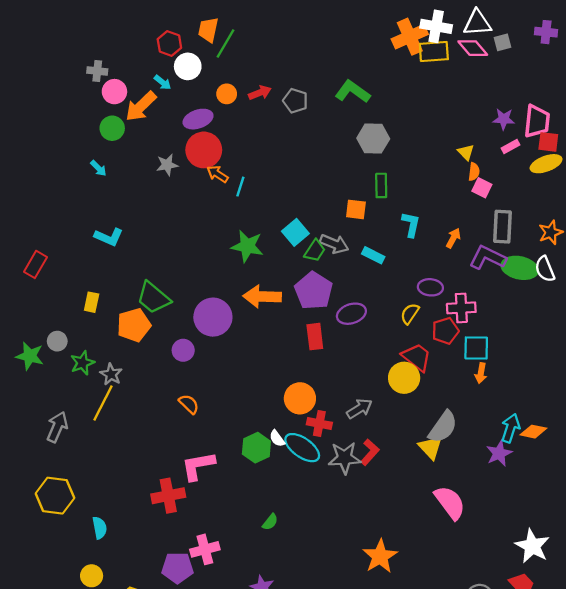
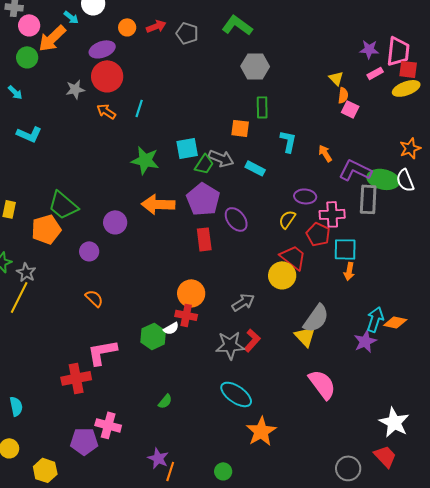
orange arrow: (217, 174) -> (106, 111), moved
gray rectangle: (503, 227) -> (368, 199), moved
cyan square: (295, 232) -> (187, 148), turned 30
cyan L-shape: (109, 237) -> (29, 134), moved
orange arrow: (453, 238) -> (325, 153), turned -60
purple ellipse: (351, 314) -> (236, 219), turned 70
purple circle: (213, 317) -> (115, 222), size x0.7
red pentagon: (445, 331) -> (318, 234), turned -30
red cross: (319, 424) -> (186, 315), moved
white semicircle: (277, 438) -> (171, 328), turned -84
cyan ellipse: (302, 448) -> (236, 394), moved
pink cross: (205, 549) -> (108, 425), turned 30

